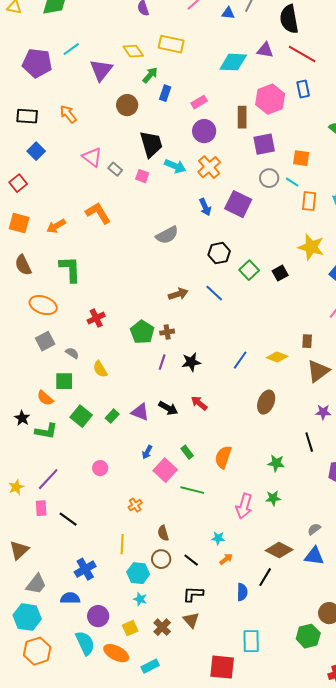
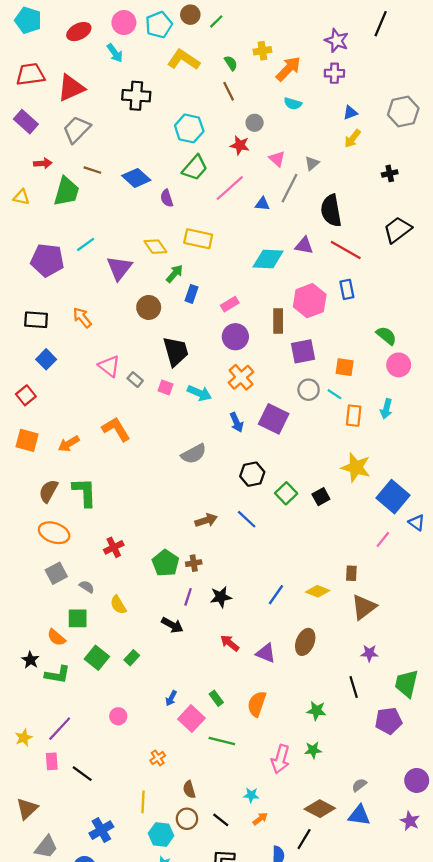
cyan arrow: (175, 166) -> (199, 393), moved
brown semicircle: (23, 265) -> (48, 491), moved, turned 55
black arrow: (168, 408) -> (172, 625), moved
purple triangle: (140, 412) -> (266, 653), moved

